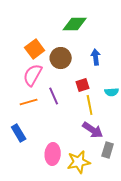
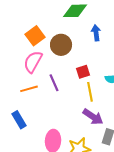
blue arrow: (96, 57) -> (96, 33), moved

